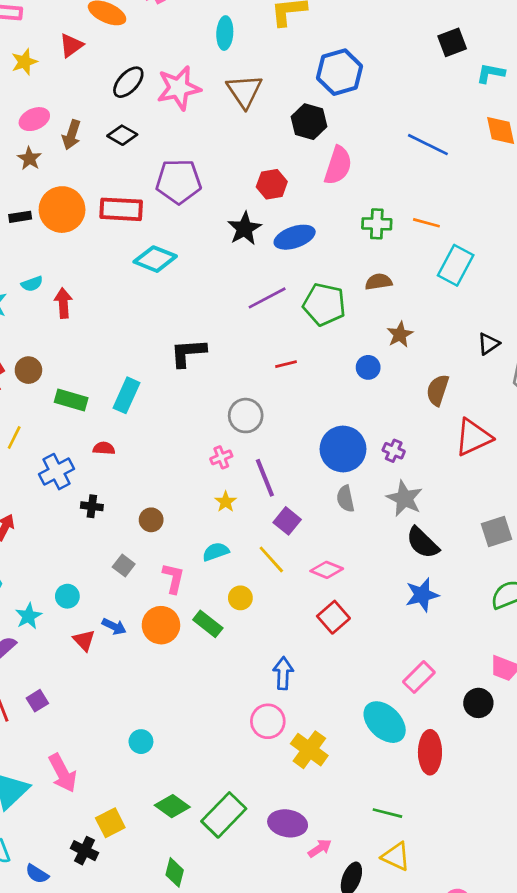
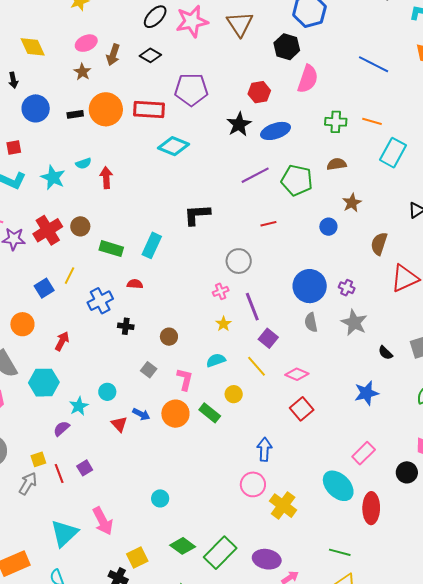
black semicircle: (423, 543) -> (385, 353), moved, size x0.6

